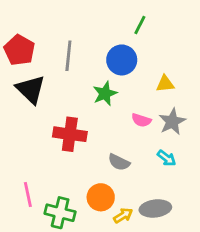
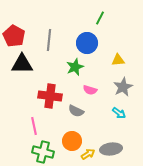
black triangle: (31, 89) -> (22, 64), turned -45
pink semicircle: (141, 120) -> (90, 90), moved
gray semicircle: (119, 162) -> (76, 111), moved
pink line: (28, 194) -> (34, 126), moved

